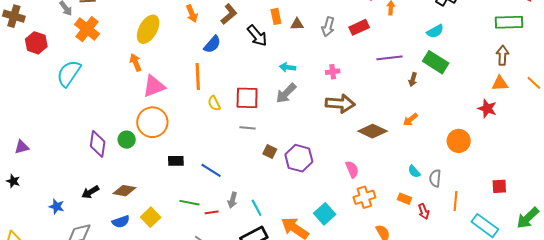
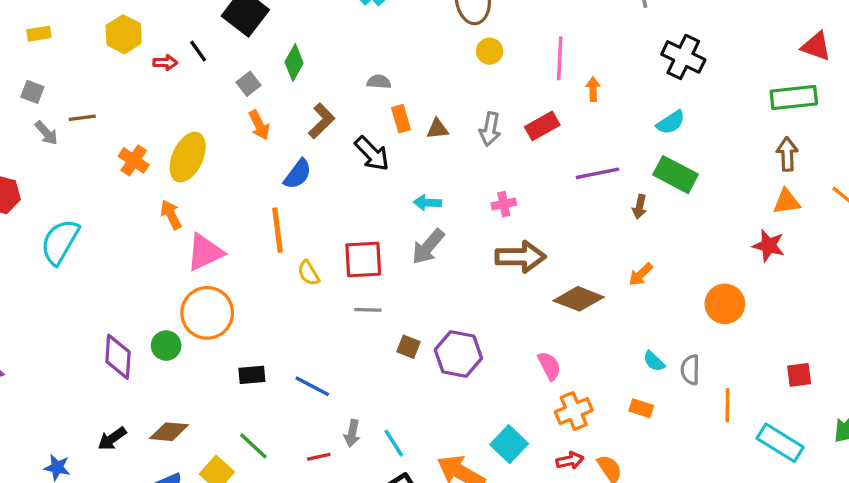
orange cross: (87, 29) -> (134, 160), moved, size x0.7
green line: (189, 203) -> (253, 446), moved, turned 36
red arrow: (424, 211) -> (570, 461), moved, turned -77

